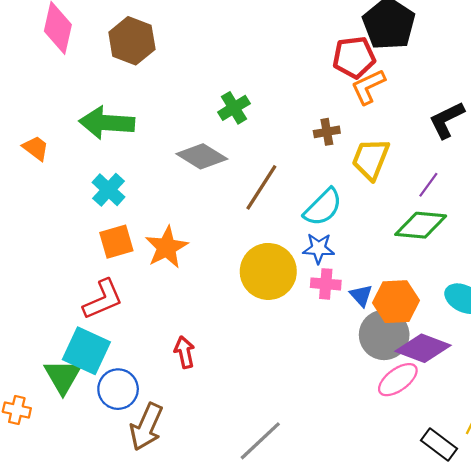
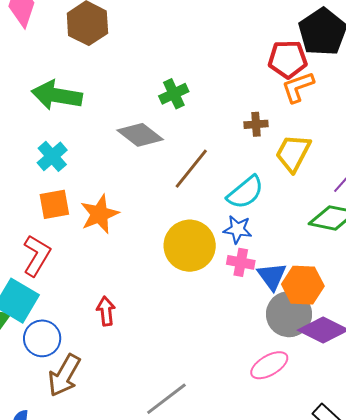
blue triangle: (361, 296) -> (272, 276), size x1.4
red L-shape: (103, 299) -> (37, 255), turned -42
pink ellipse: (398, 380) -> (269, 365), moved

